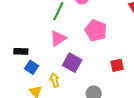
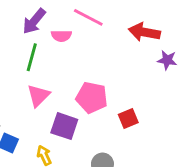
pink pentagon: (96, 30) -> (92, 98), moved

